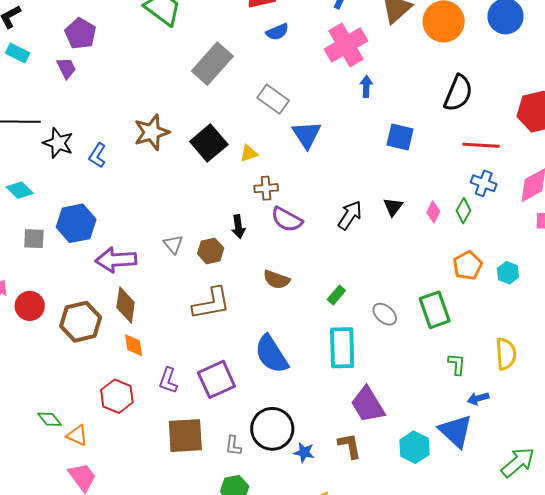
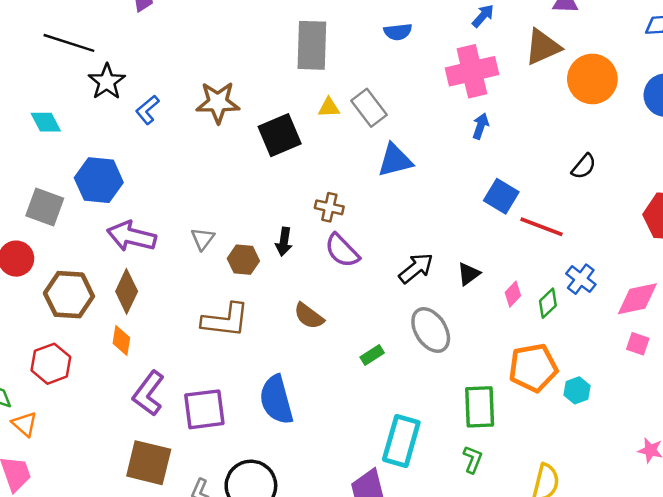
gray rectangle: (212, 64) -> (312, 45), turned -57
black semicircle: (458, 93) -> (584, 166), size x0.6
blue triangle: (307, 135) -> (395, 160), turned 32
red line: (481, 145) -> (542, 227), moved
yellow triangle: (249, 153) -> (329, 108), moved
gray square: (34, 239) -> (45, 207), moved, size x1.4
orange pentagon: (467, 266) -> (533, 368), size x1.4
gray ellipse: (385, 314) -> (431, 330), moved, size x1.5
cyan rectangle: (342, 348) -> (401, 441), moved
green L-shape: (457, 364) -> (473, 459), moved
purple L-shape: (168, 381) -> (148, 393), size x1.4
red hexagon: (117, 396) -> (51, 364), moved

